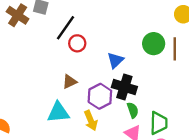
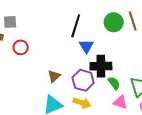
black line: (66, 28) -> (76, 26), moved
red circle: (77, 43) -> (21, 47), moved
yellow arrow: (91, 120) -> (82, 103), turned -30

